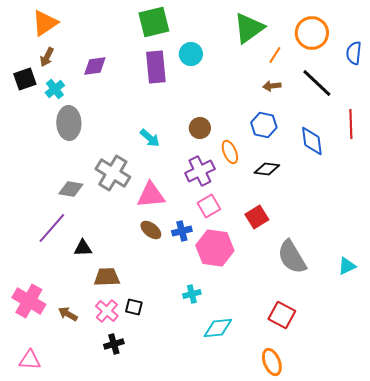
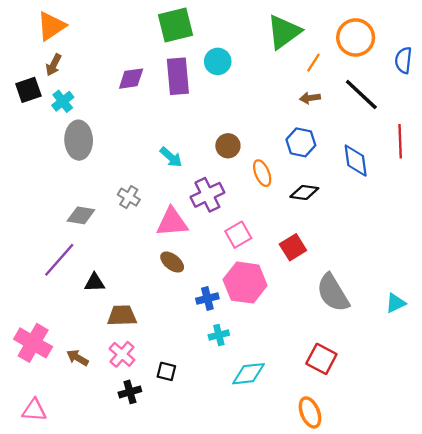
purple diamond: (95, 66) -> (131, 79), moved
purple cross: (200, 171) -> (207, 195), moved
gray cross: (113, 173) -> (129, 197), size x0.6
blue cross: (182, 231) -> (207, 298), moved
black square: (134, 307) -> (166, 371), moved

